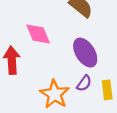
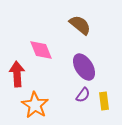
orange star: (55, 94) -> (35, 105), moved

